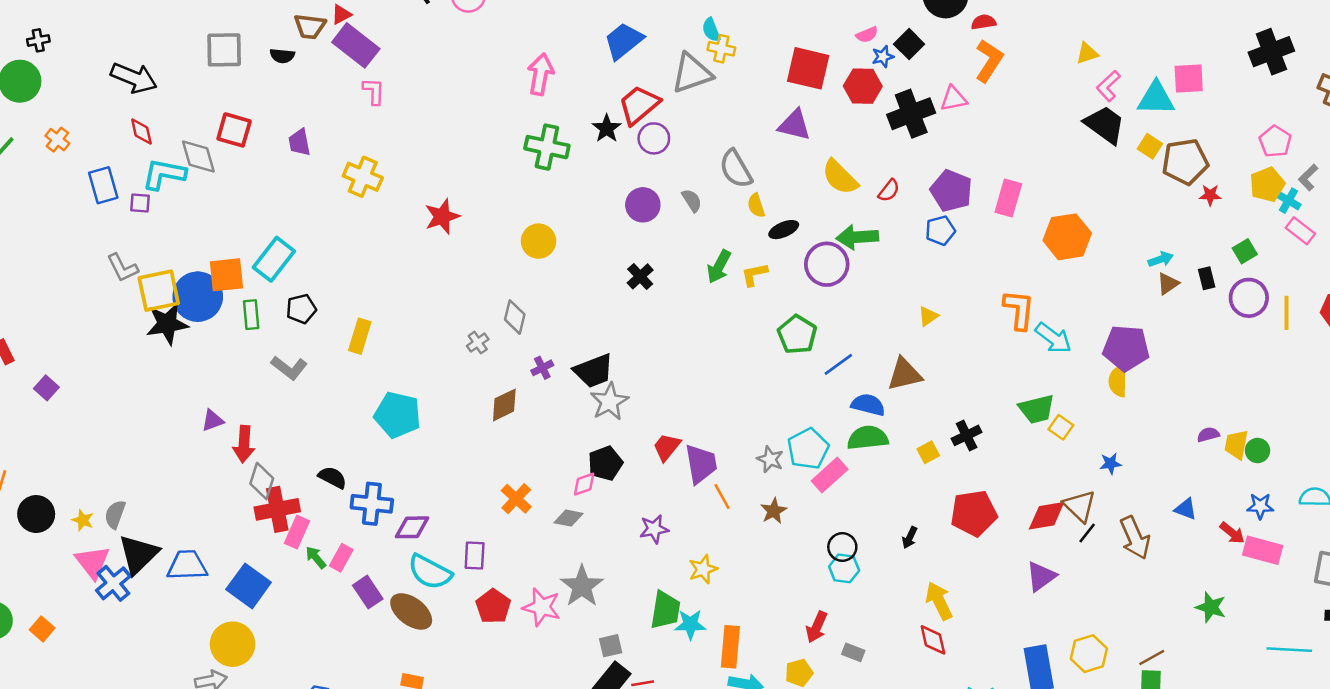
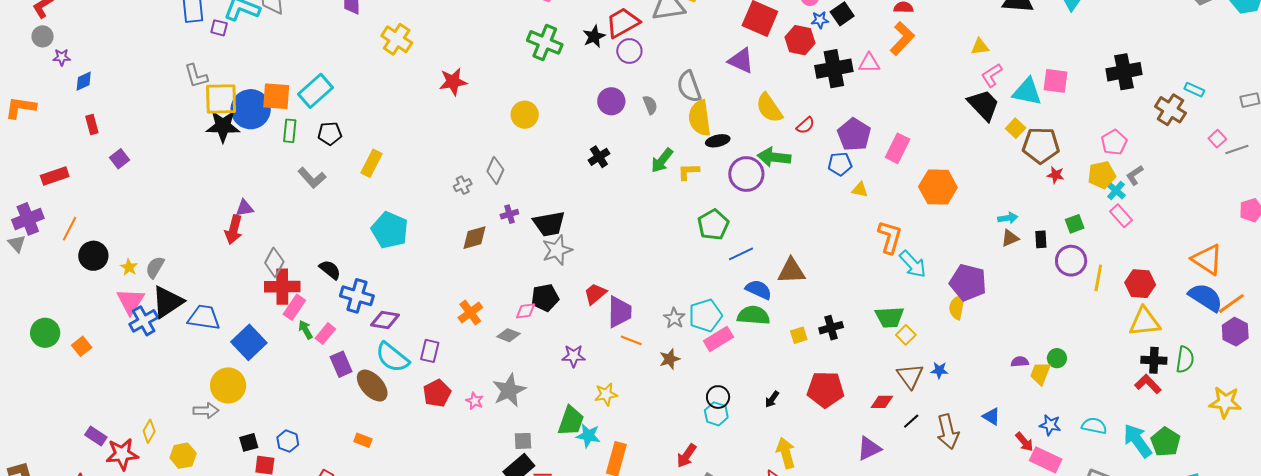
yellow semicircle: (756, 205) -> (700, 118), size x1.8
yellow triangle: (928, 316) -> (860, 190), moved, turned 36
red arrow: (244, 444) -> (234, 230), moved
green circle: (1258, 451) -> (1057, 358), moved
orange line: (722, 497) -> (631, 340), turned -50
brown triangle: (1080, 506) -> (910, 376), moved
red diamond: (1047, 516) -> (882, 402), size x0.7
pink star: (542, 607) -> (475, 401), size x0.6

